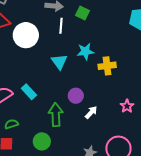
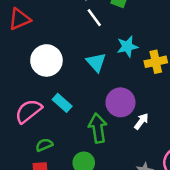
white line: (61, 26) -> (94, 18), turned -35
white circle: (26, 35) -> (46, 60), moved
purple circle: (76, 96) -> (120, 102), size x1.5

